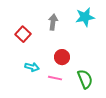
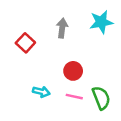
cyan arrow: (32, 67) -> (41, 92), moved
pink line: (55, 78) -> (74, 97), moved

